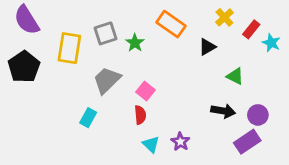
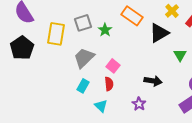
black triangle: (207, 47) -> (159, 33), size x1.5
green triangle: (235, 76) -> (180, 55), turned 32
black arrow: (223, 111) -> (153, 81), moved
cyan rectangle: (88, 118) -> (83, 86), moved
cyan triangle: (151, 144) -> (101, 106), moved

